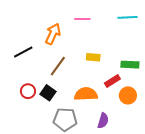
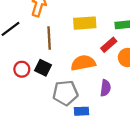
yellow rectangle: (93, 57) -> (85, 23), size x1.5
brown line: (58, 66) -> (49, 38), turned -30

